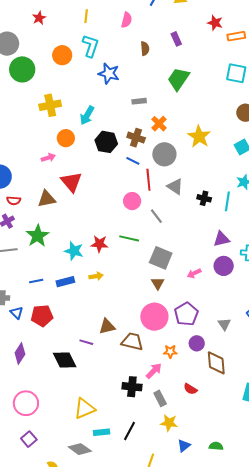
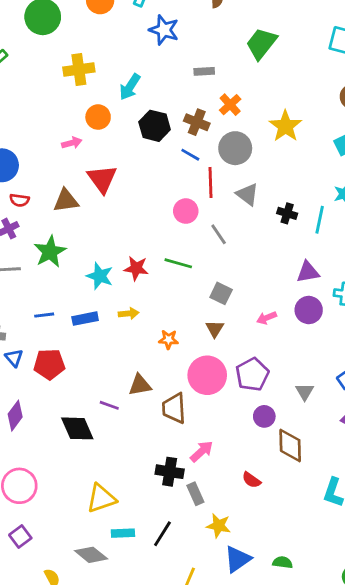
gray square: (161, 258) -> (221, 293), size x0.7
brown trapezoid: (132, 341) -> (174, 408), turned -110
orange star: (170, 351) -> (169, 339), moved
gray rectangle: (160, 398) -> (195, 494), moved
blue triangle: (184, 446) -> (237, 559), size x1.5

